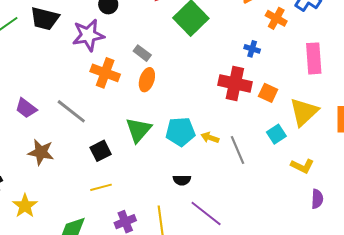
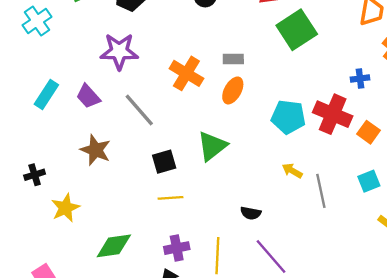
purple star: (88, 35) -> (119, 51), moved
blue cross: (252, 49) -> (360, 78), turned -35
gray rectangle: (142, 53) -> (233, 59), turned -48
cyan pentagon: (180, 132) -> (288, 117), moved
yellow line: (101, 187) -> (171, 198), moved

